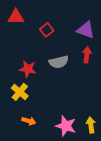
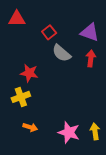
gray semicircle: (59, 62) -> (62, 53), moved, turned 54
yellow cross: (20, 92) -> (21, 97), turned 30

